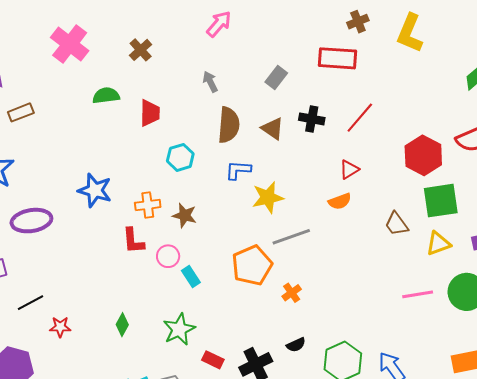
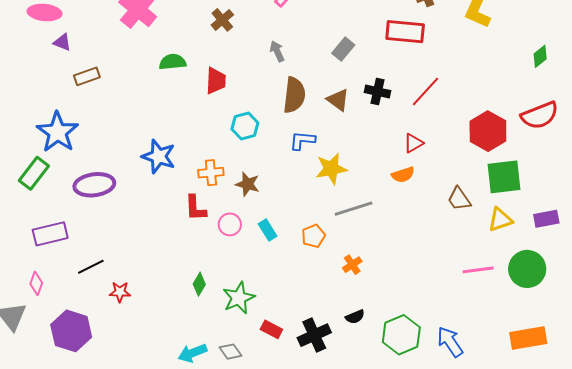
brown cross: (141, 50) -> (222, 20), moved
orange pentagon: (252, 265) -> (313, 236), size x0.6
cyan rectangle: (191, 277) -> (268, 230), moved
green diamond: (122, 325) -> (199, 284), moved

